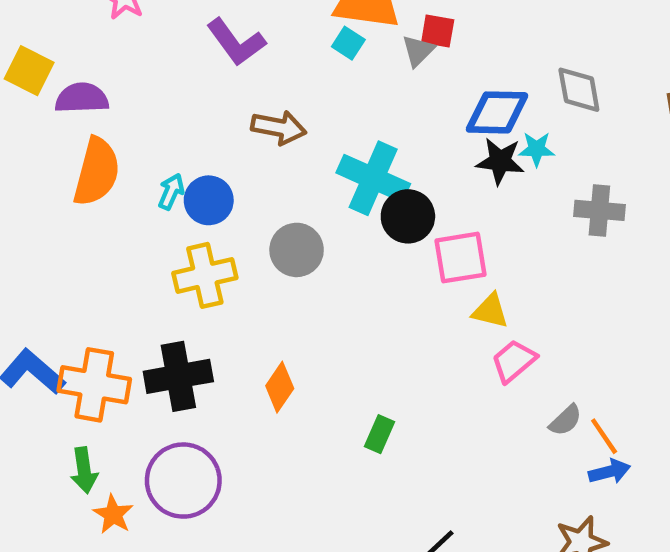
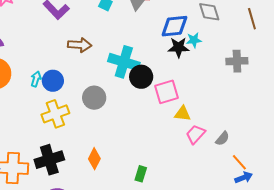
gray cross: (599, 210) -> (237, 61), moved
gray semicircle: (565, 420) -> (222, 138), moved

